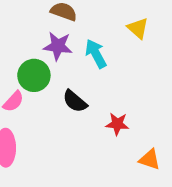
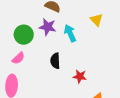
green circle: (34, 75) -> (24, 35), moved
black semicircle: (75, 101) -> (55, 61), turned 42

